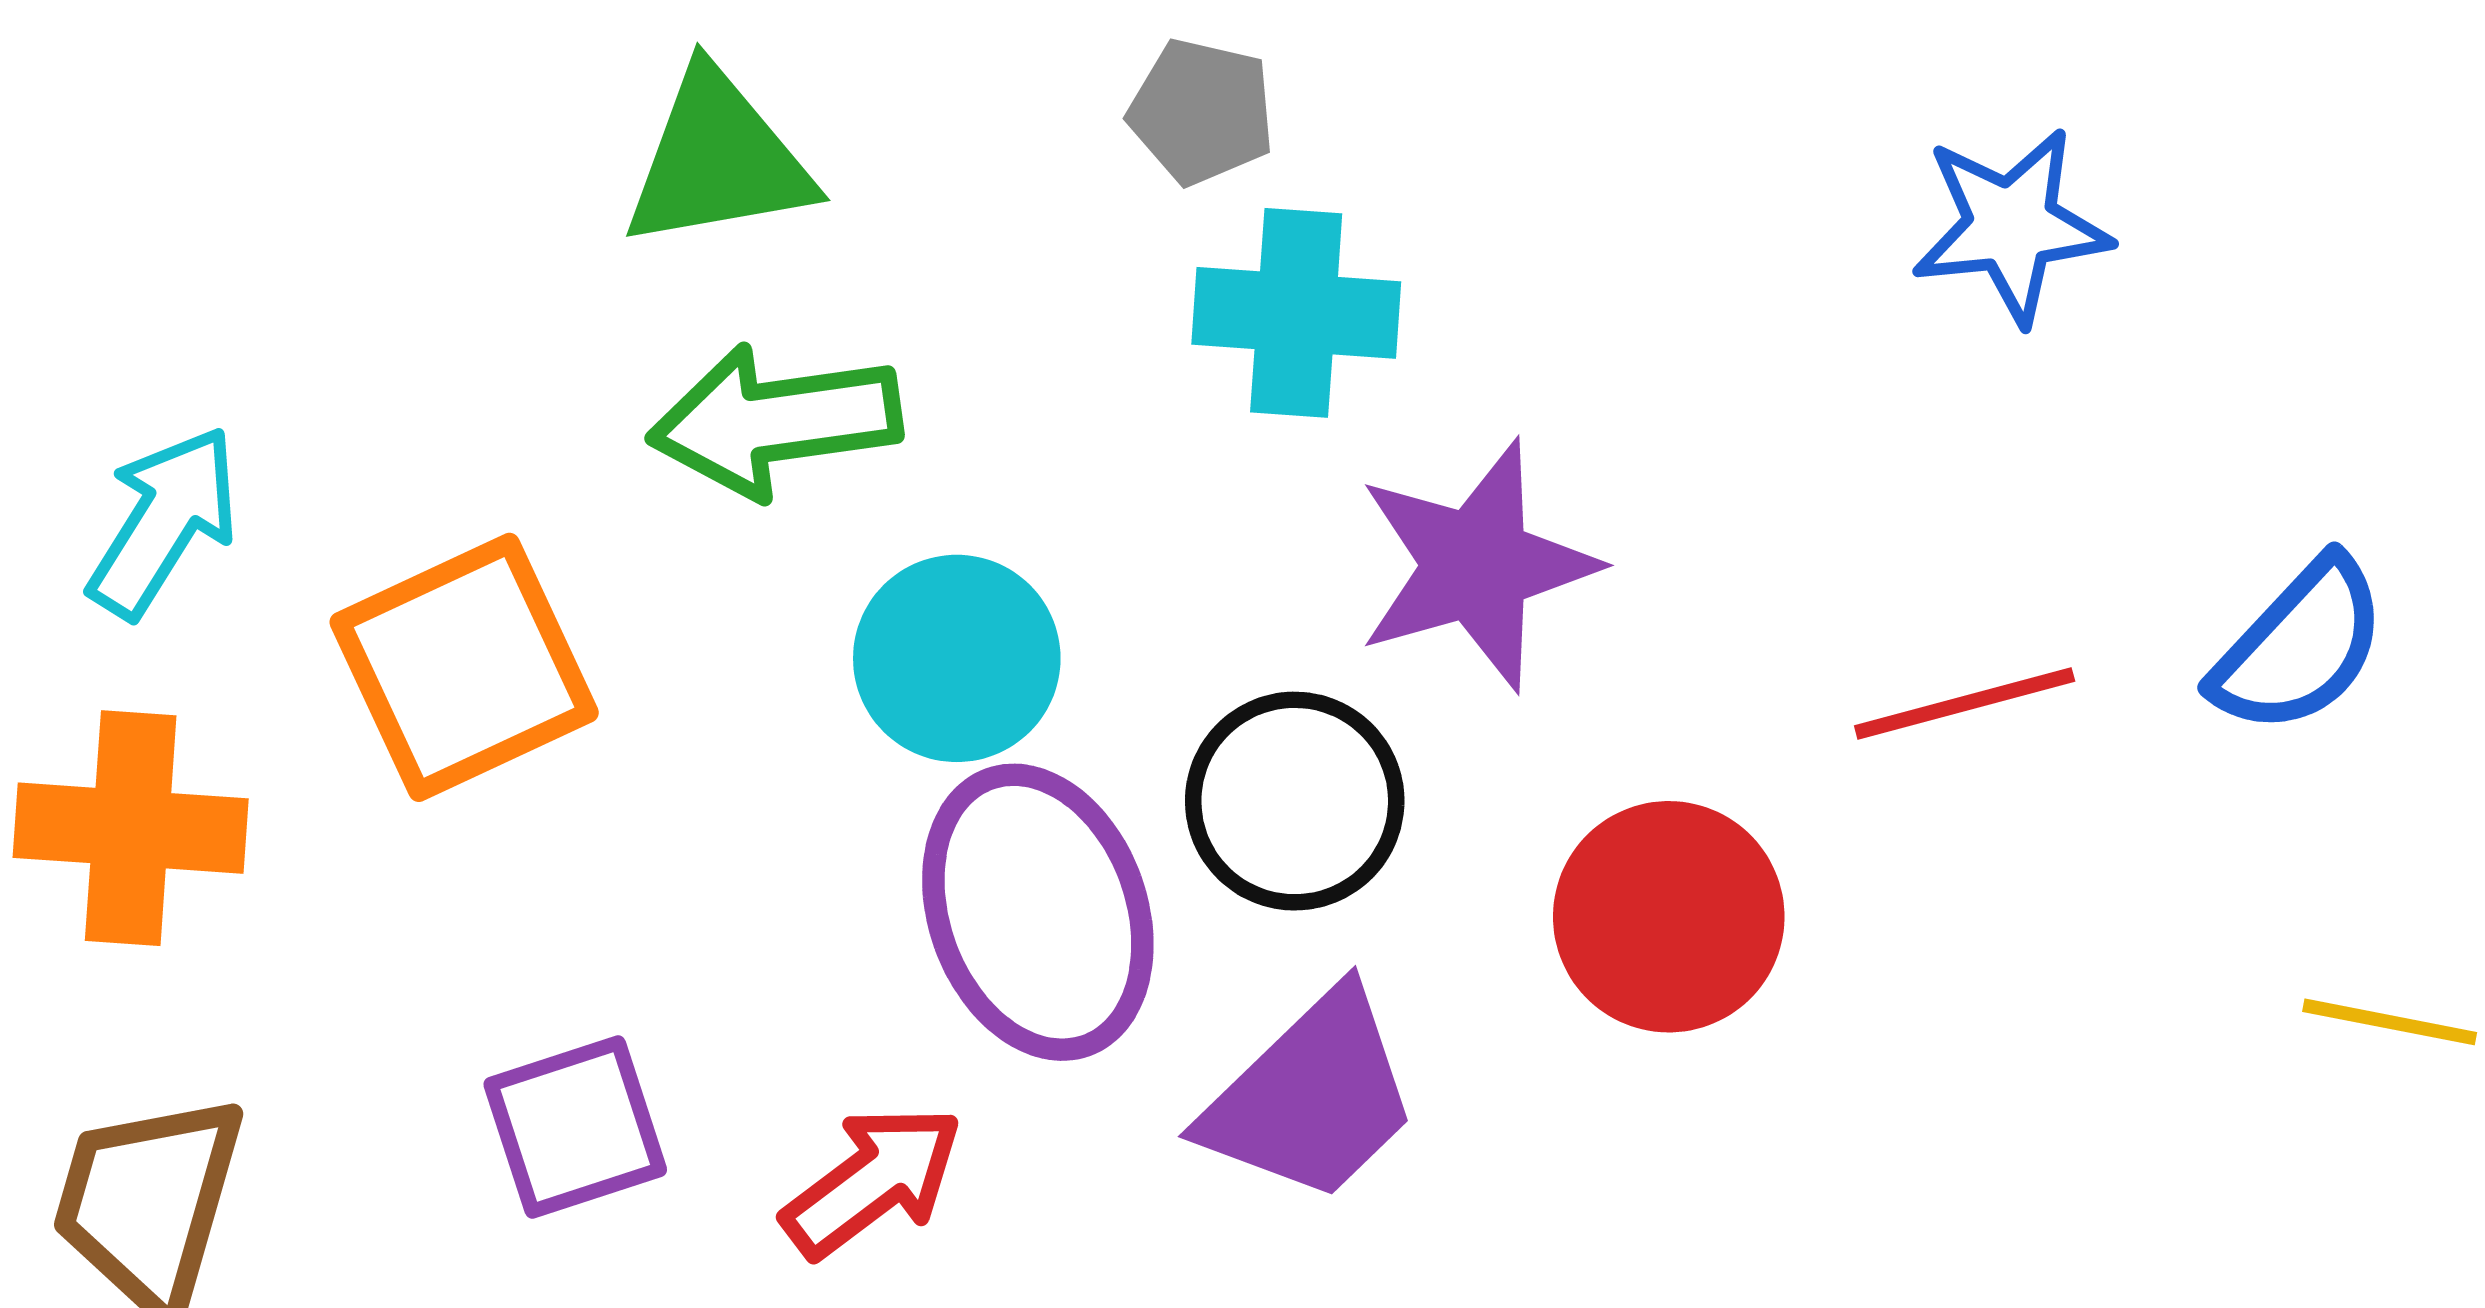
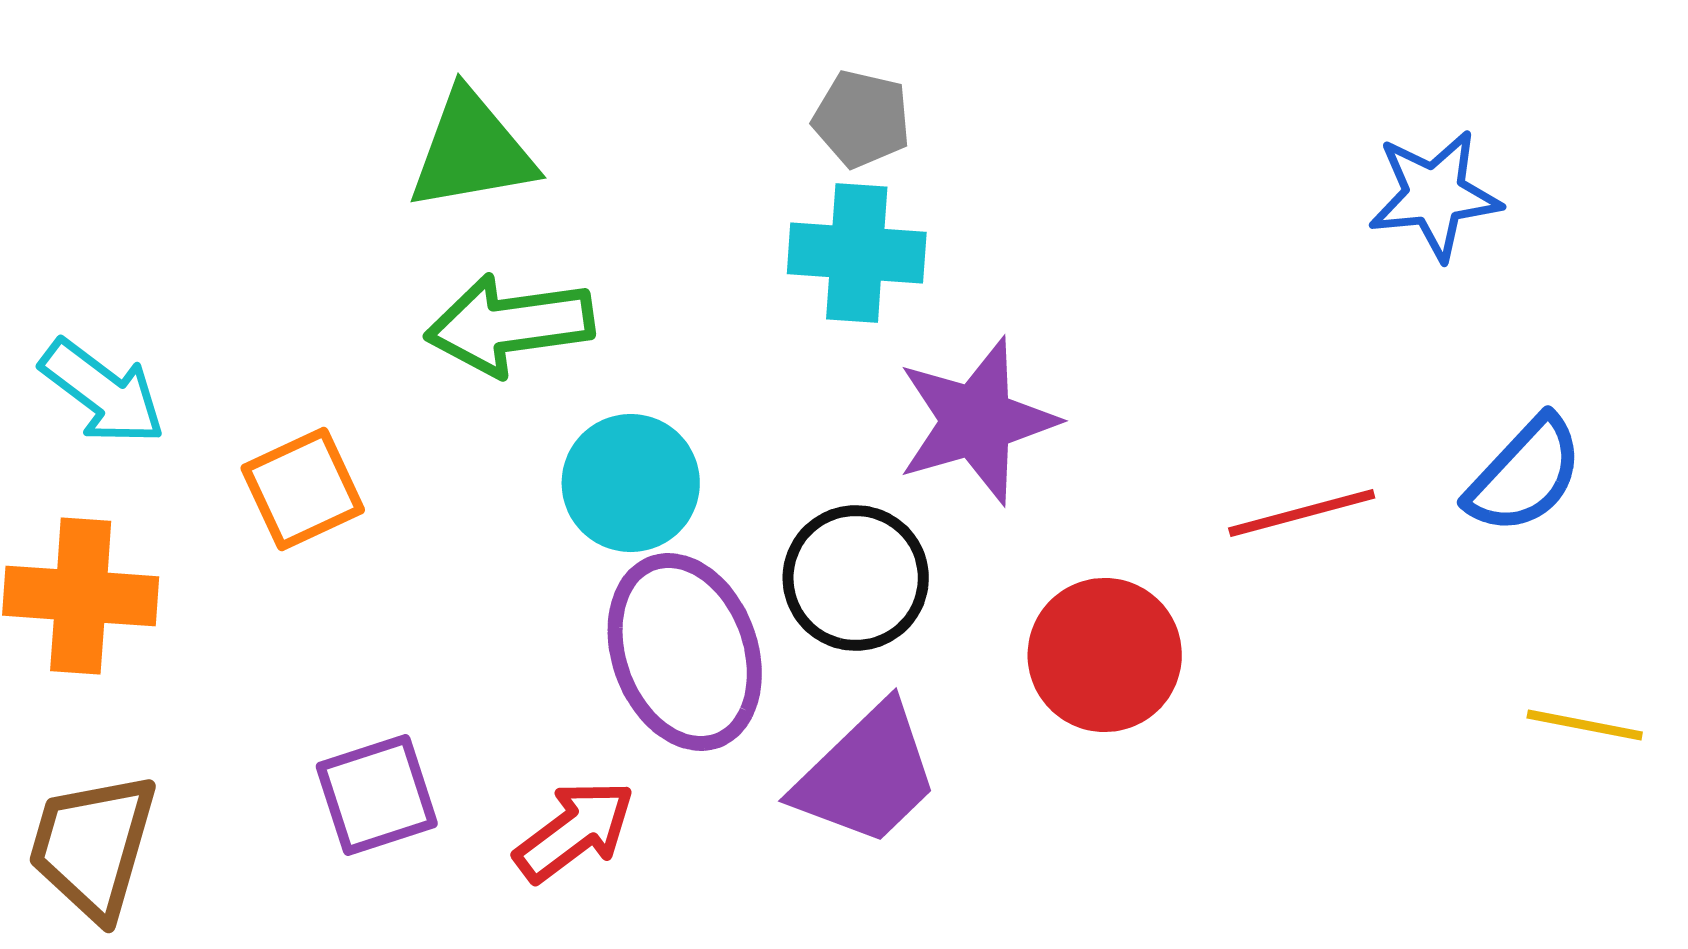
gray pentagon: (1202, 112) -> (862, 119), moved
blue star: (2011, 226) -> (1435, 195), moved
cyan arrow: (164, 522) -> (103, 392), turned 95
orange square: (464, 667) -> (303, 489), size x0.7

